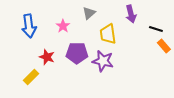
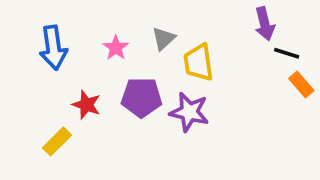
gray triangle: (89, 13) -> (164, 39), moved
purple arrow: (131, 14) -> (265, 24), moved

